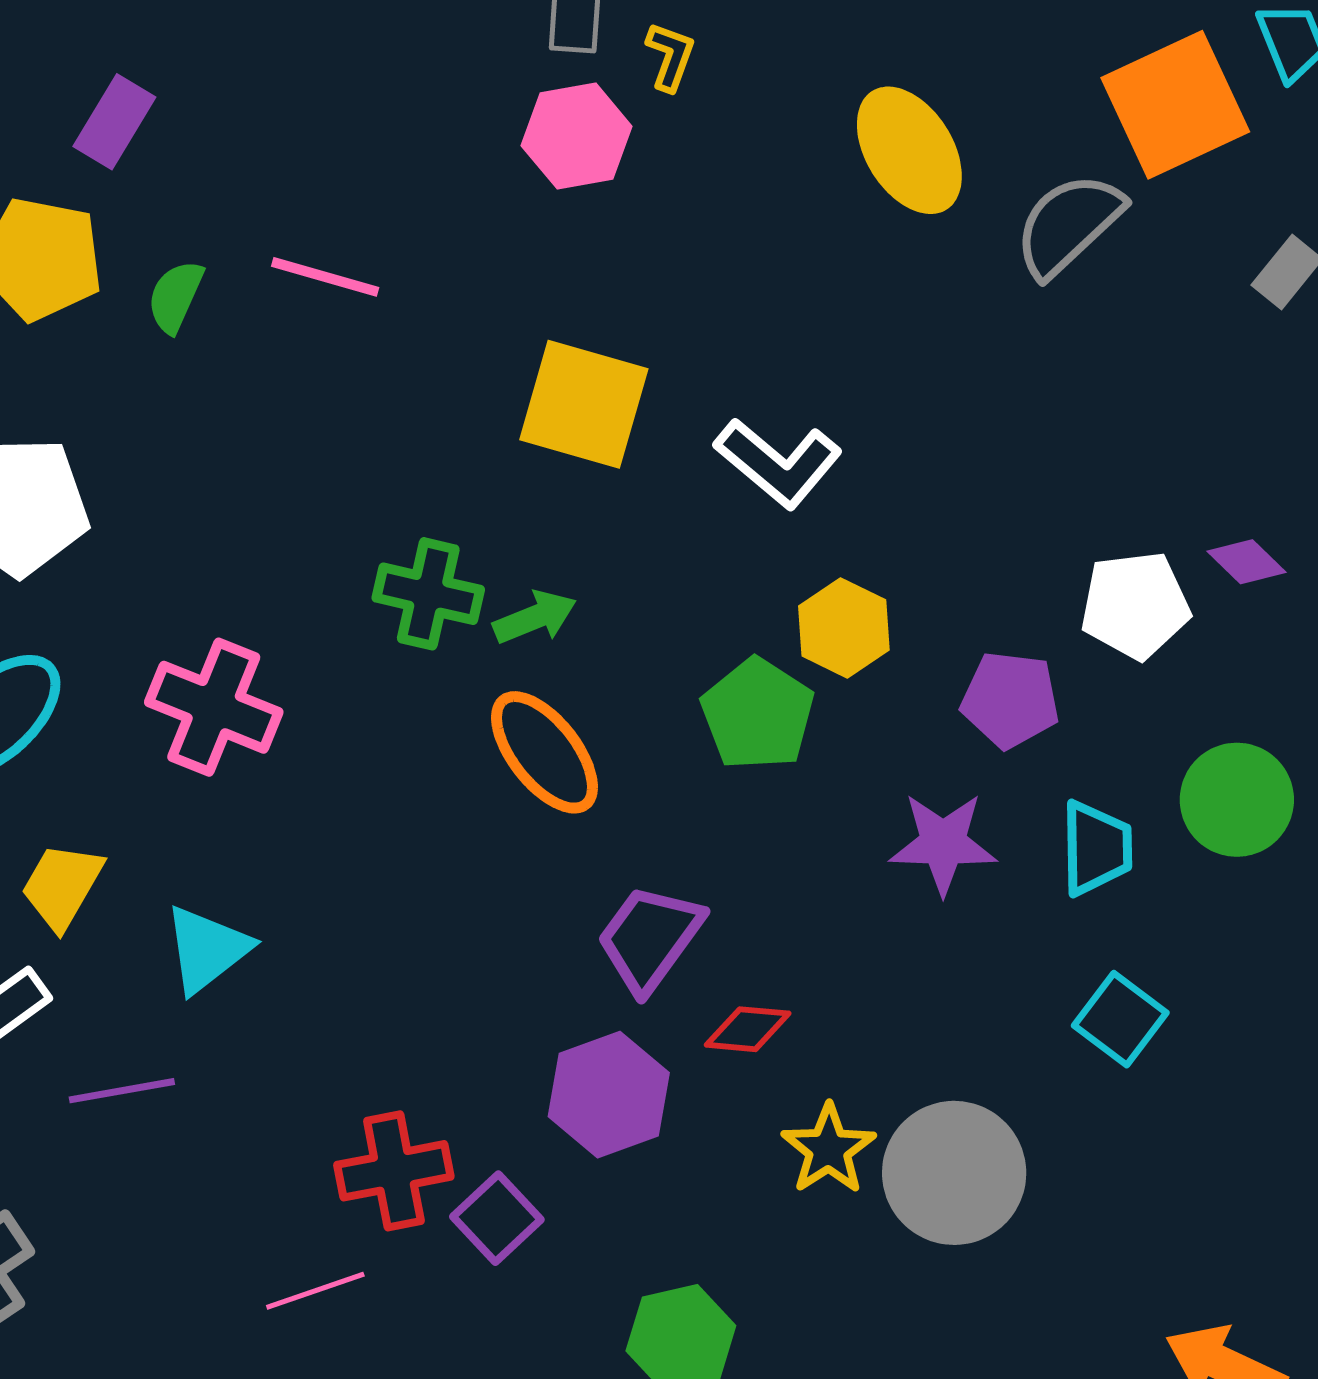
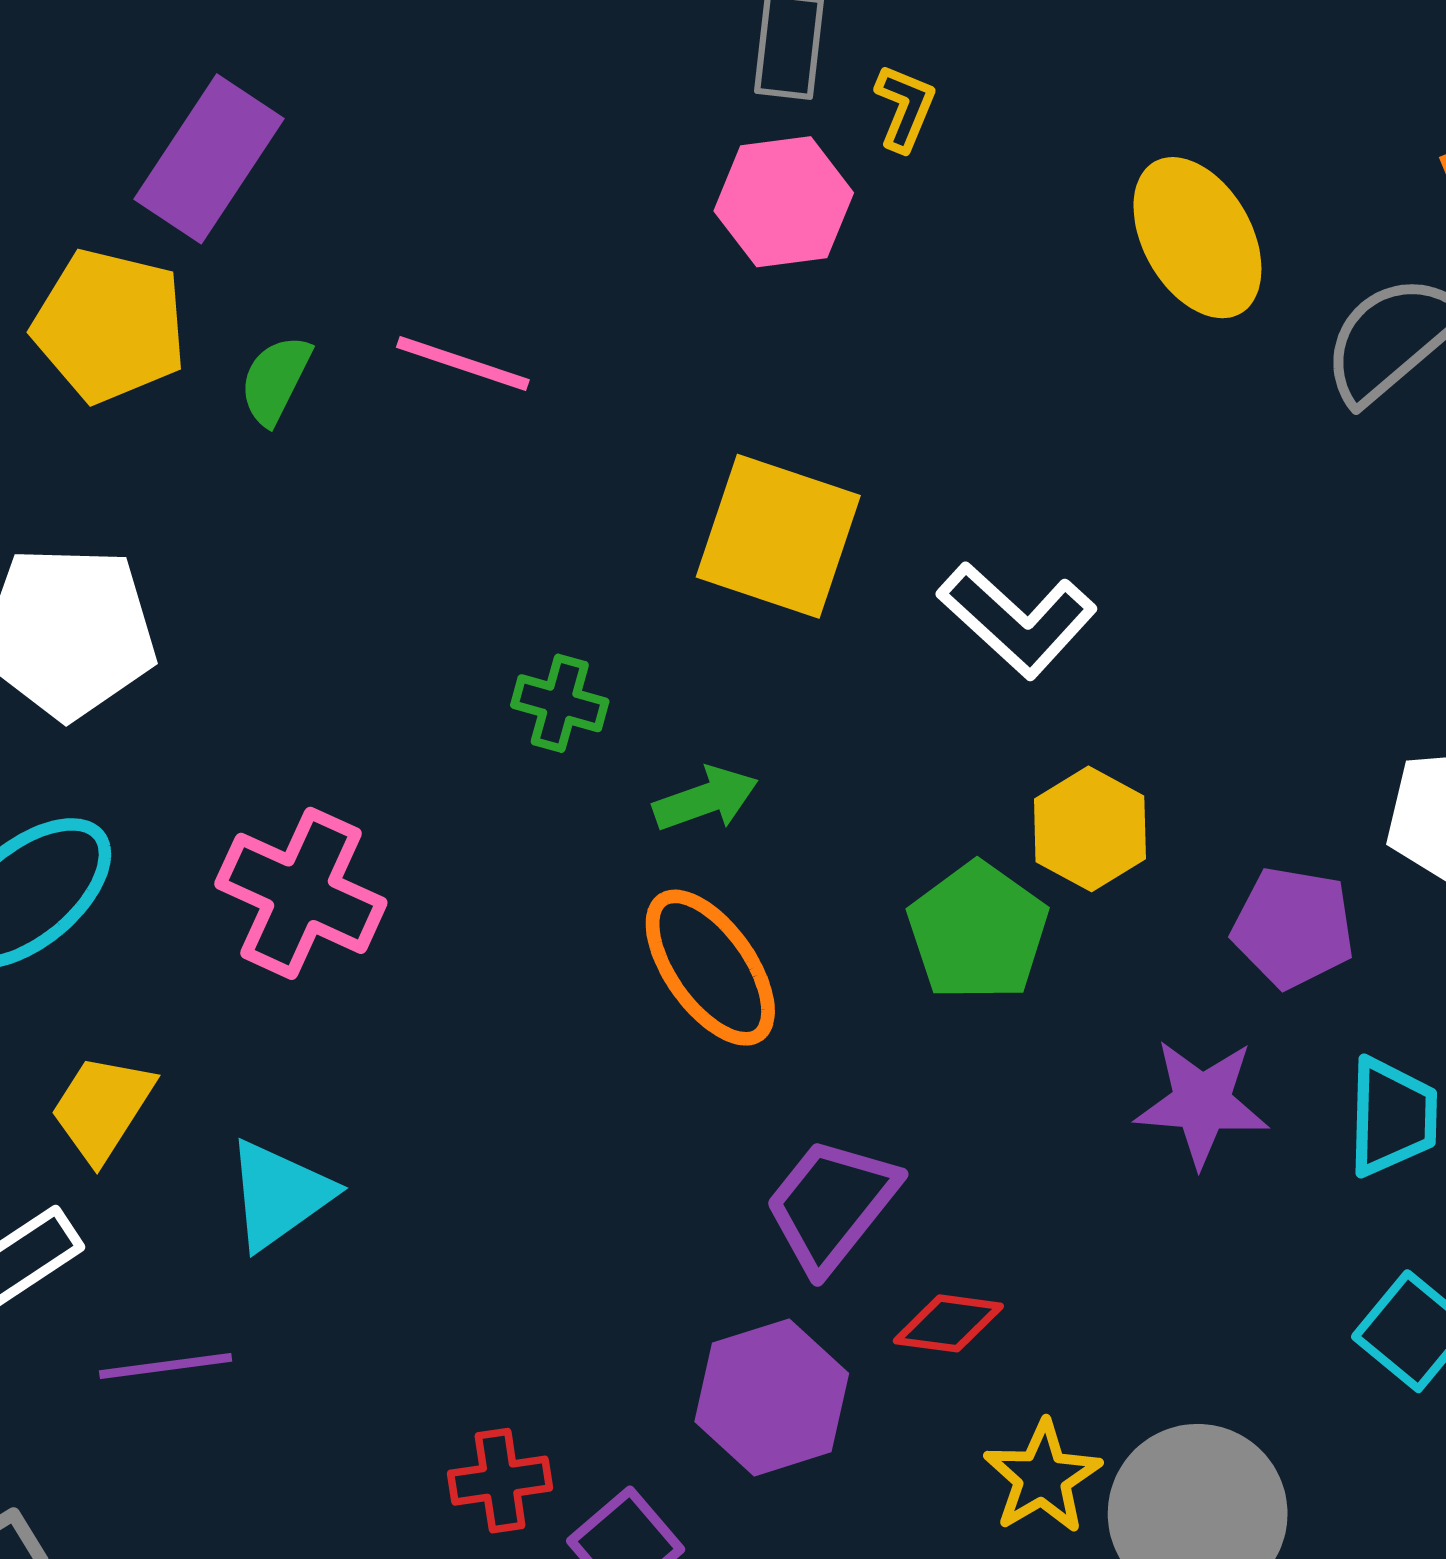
purple rectangle: (114, 122) -> (209, 159), size x1.4
green cross: (428, 594) -> (560, 703), moved, size x0.7
red cross: (394, 1171) -> (500, 1481), size x0.7

